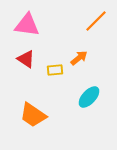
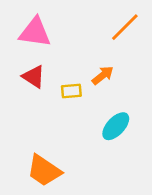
orange trapezoid: (33, 115) -> (44, 171), moved

